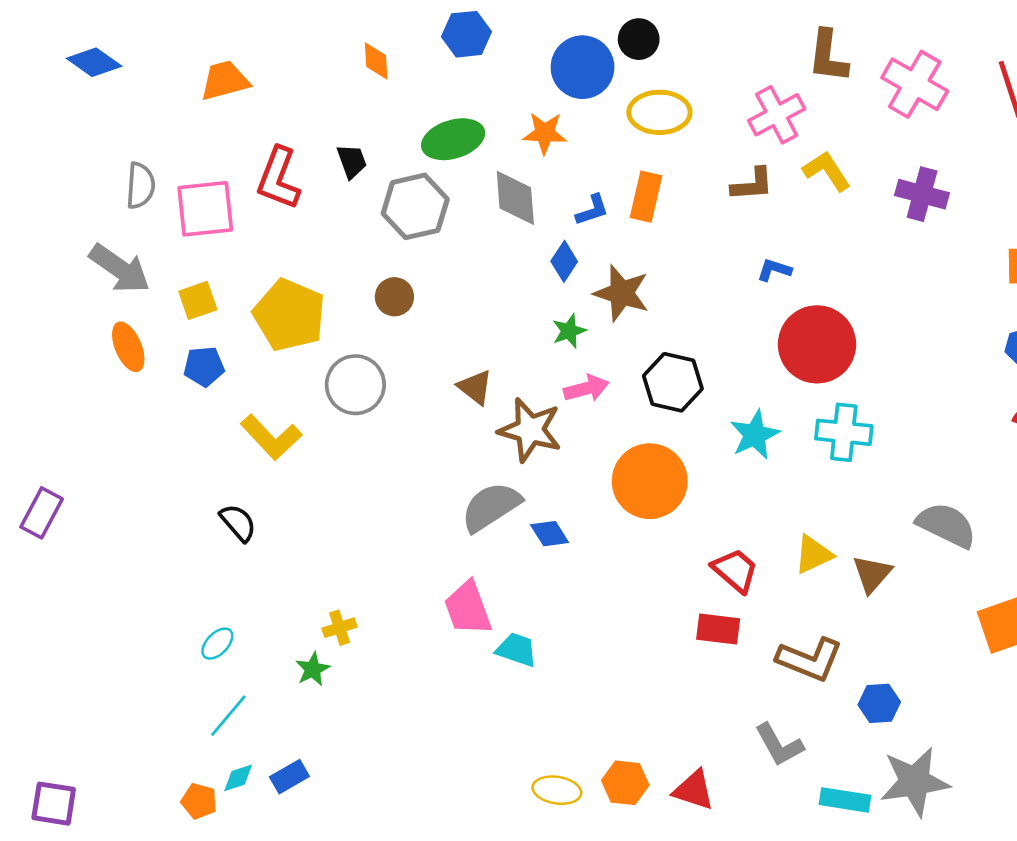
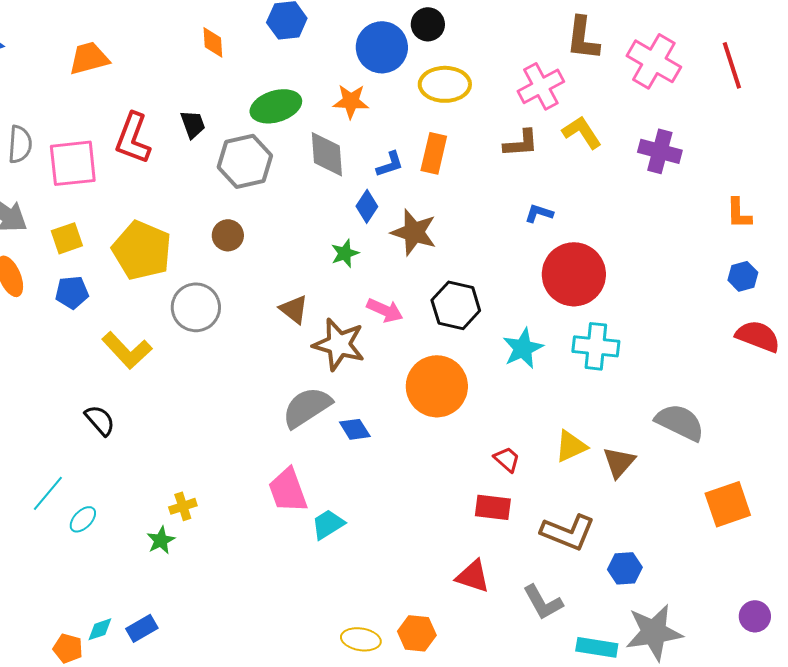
green star: (569, 331) -> (345, 253), moved
pink arrow: (586, 388) -> (385, 310), turned 39
red trapezoid: (735, 570) -> (507, 459), size x0.7
cyan trapezoid: (517, 650) -> (328, 524), turned -51
cyan line: (228, 716) -> (48, 493), moved
red triangle: (694, 790) -> (473, 576), moved

